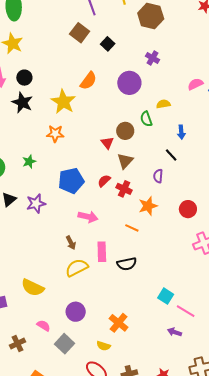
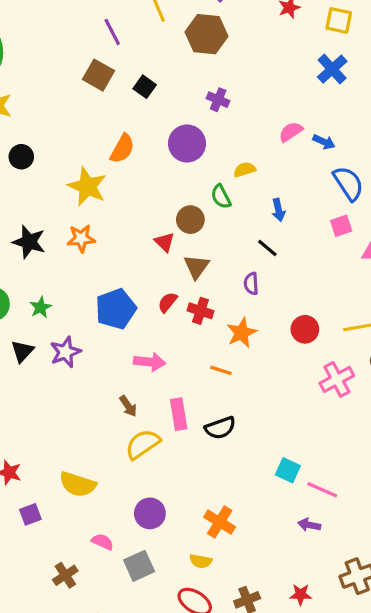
black star: (22, 103) -> (29, 242), moved
green star: (29, 162) -> (41, 307), moved
gray square: (64, 344) -> (139, 566), turned 30

